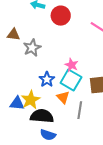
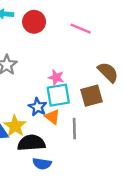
blue star: (47, 79) -> (38, 107), moved
cyan square: (71, 80) -> (58, 95), turned -30

